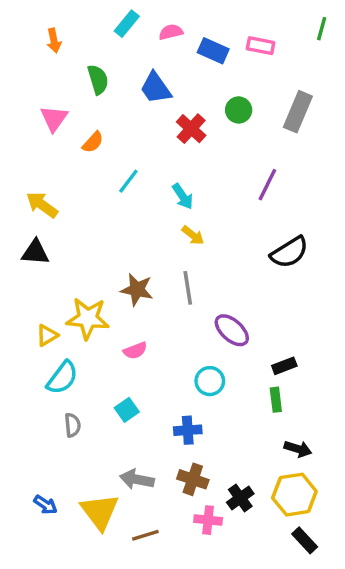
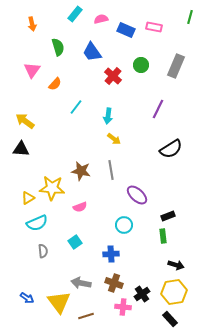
cyan arrow: (183, 196) -> (108, 116), turned 42
cyan semicircle: (62, 378) -> (37, 223), turned 30
black rectangle: (305, 540) -> (170, 319), moved

